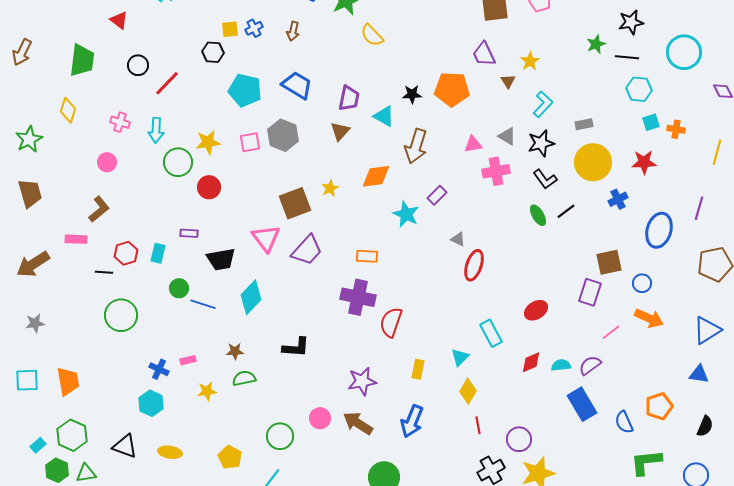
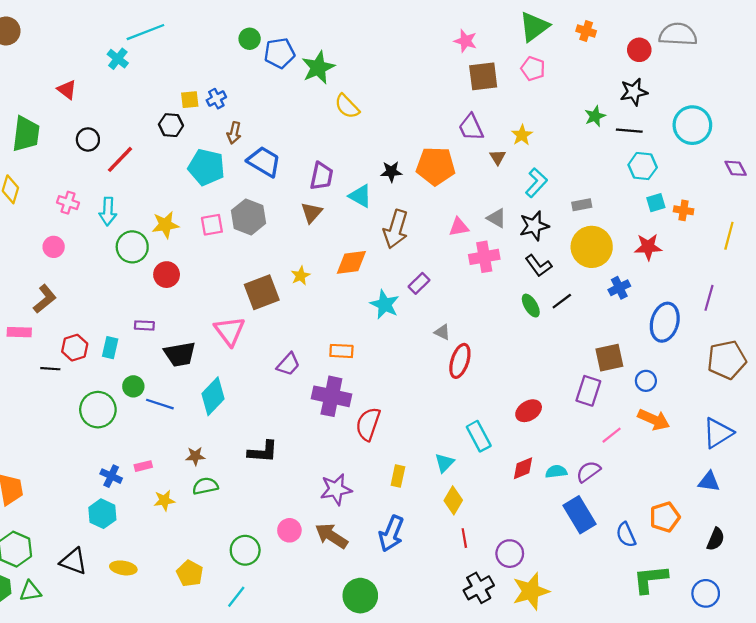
brown arrow: (293, 31) -> (234, 133), moved
purple trapezoid: (307, 250) -> (288, 364), moved, size x0.7
green circle: (121, 315) -> (98, 410), moved

